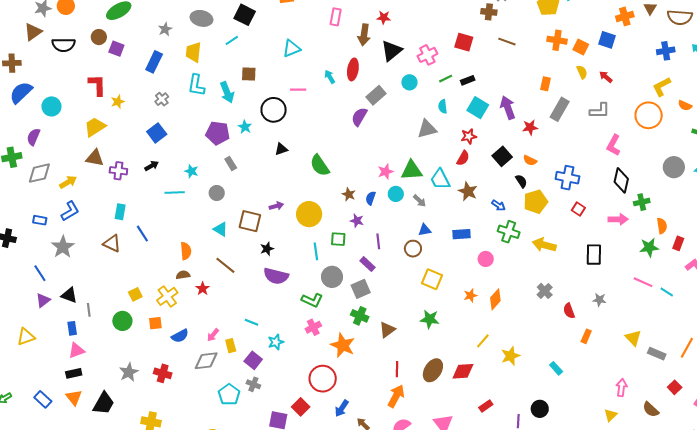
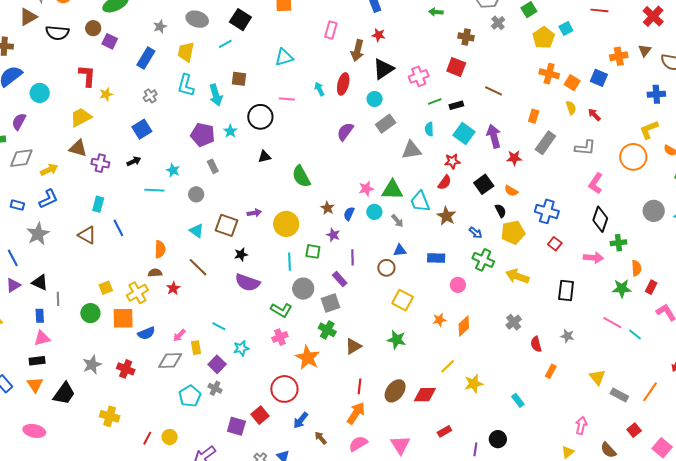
brown cross: (489, 12) -> (466, 37), moved
brown line: (507, 42) -> (493, 91), moved
cyan circle: (409, 82) -> (375, 99), moved
gray rectangle: (376, 95) -> (386, 124), moved
orange square: (155, 323) -> (123, 318), size x1.6

